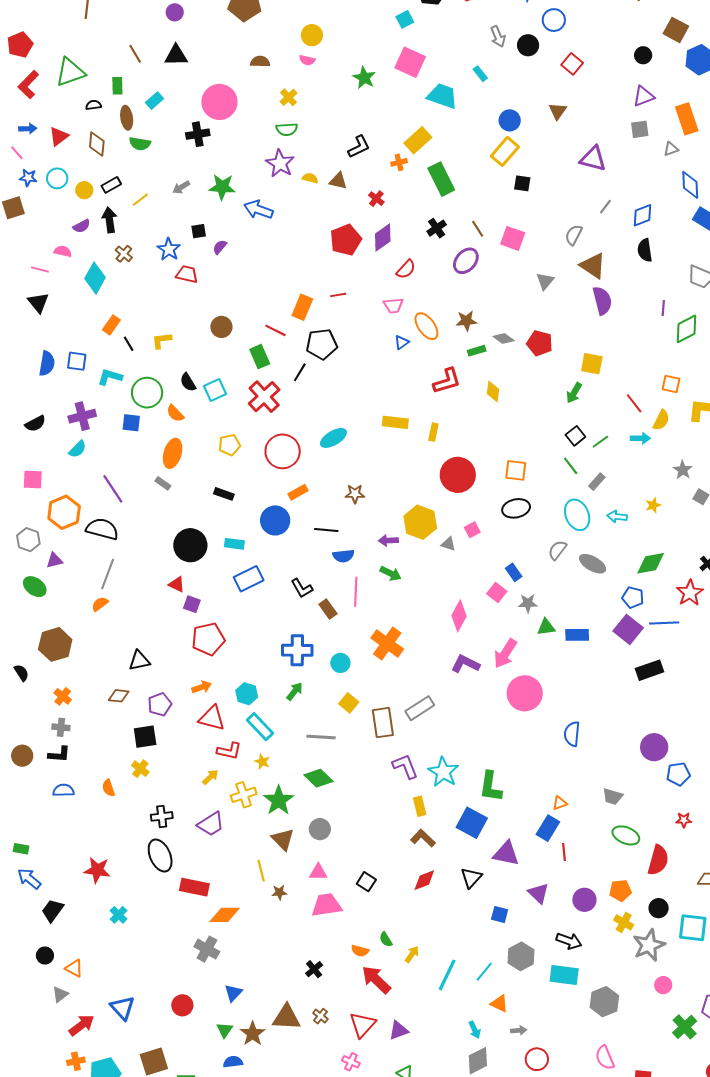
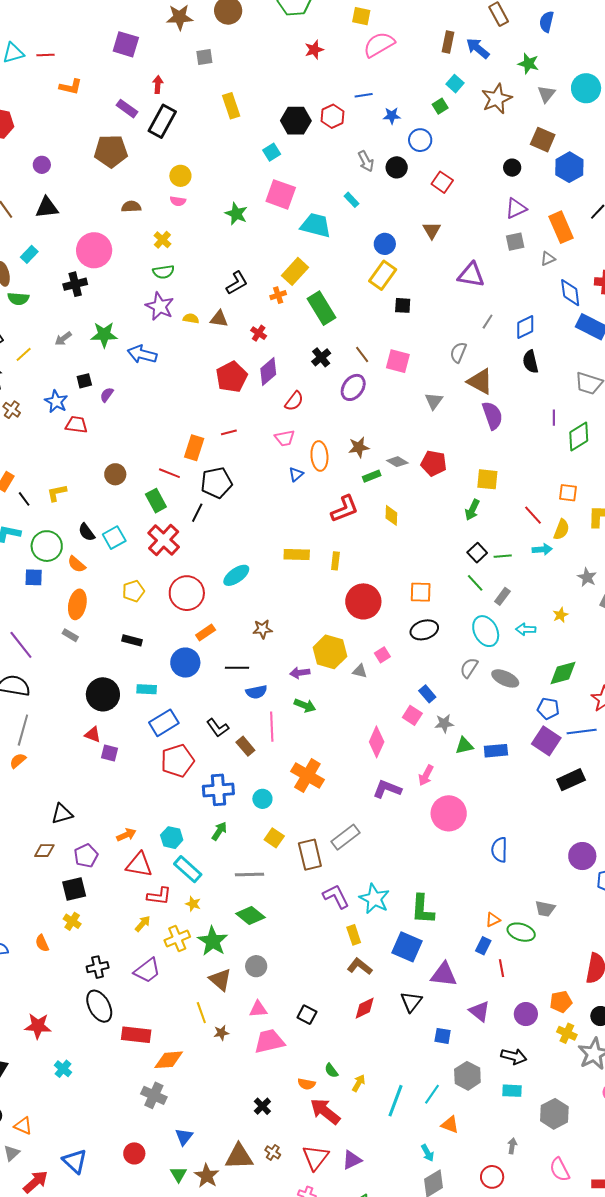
orange ellipse: (426, 326) -> (319, 456), turned 36
green line: (600, 442) -> (503, 556), turned 36
red pentagon: (208, 639) -> (177, 761), moved
pink arrow: (505, 653) -> (426, 775), size x0.7
blue rectangle: (548, 828) -> (483, 946), size x0.7
green ellipse: (626, 835) -> (521, 932), moved
cyan rectangle: (564, 975) -> (512, 1091), size x0.7
gray arrow: (519, 1030) -> (512, 1146), moved, turned -70

